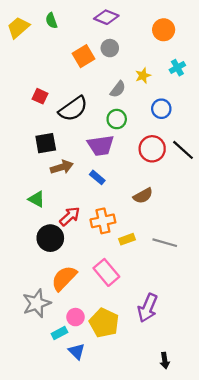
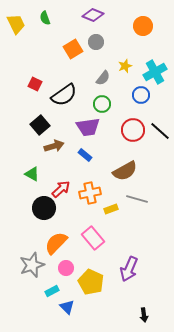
yellow trapezoid: (18, 27) -> (16, 24), turned 105
cyan cross: (177, 68) -> (155, 72), moved, size x1.6
black square: (46, 143) -> (40, 125), turned -30
brown semicircle: (143, 196) -> (125, 171), size x1.4
gray line: (165, 243) -> (137, 199), moved
pink circle: (75, 317) -> (66, 268), moved

